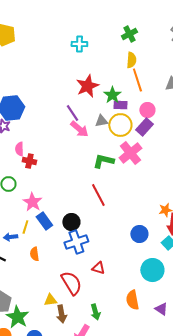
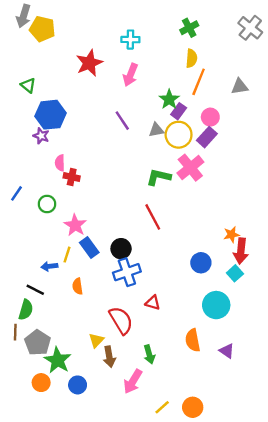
orange line: (137, 80) -> (199, 82), turned 40
red star: (87, 86) -> (89, 63), moved
purple rectangle: (120, 105) -> (179, 111), turned -56
pink arrow: (79, 129) -> (130, 75), moved, turned 72
yellow triangle: (50, 300) -> (96, 340), turned -40

